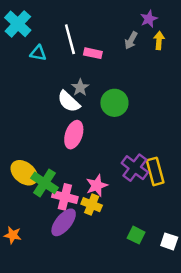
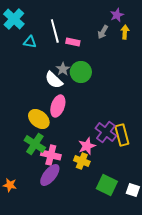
green circle: (114, 103) -> (81, 72), moved
yellow ellipse: (24, 173) -> (39, 119), moved
pink star: (97, 185) -> (87, 146), moved
yellow cross: (92, 205) -> (82, 161), moved
green square: (136, 235) -> (107, 185), size x1.5

